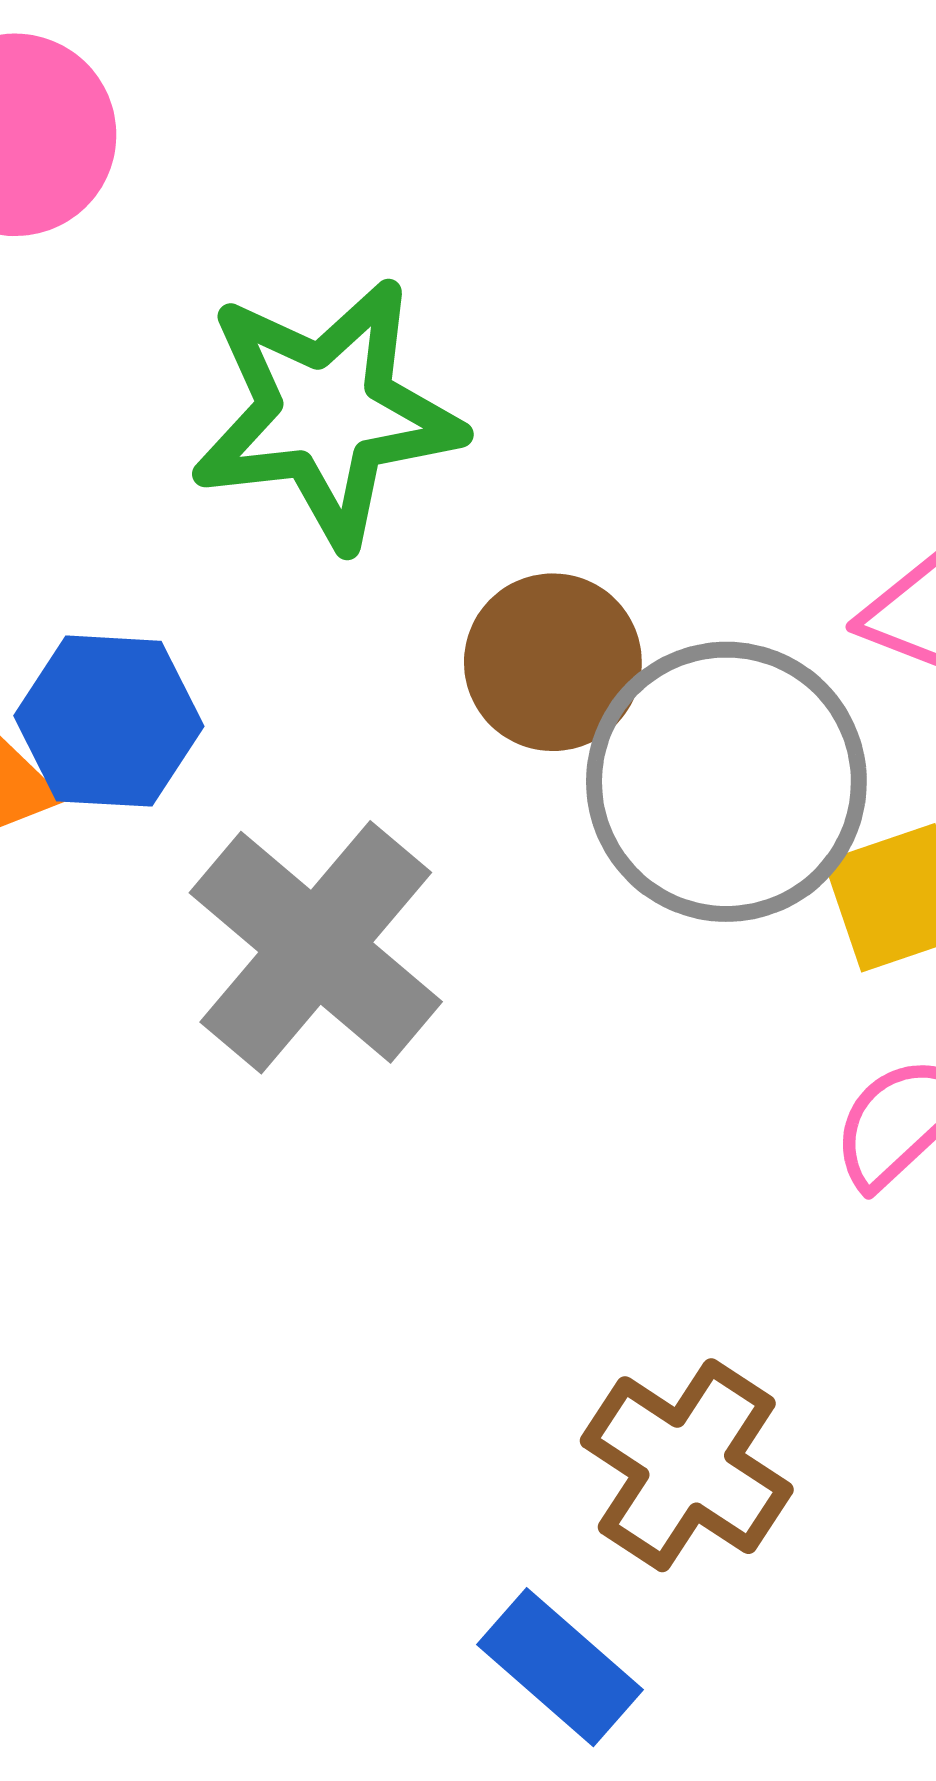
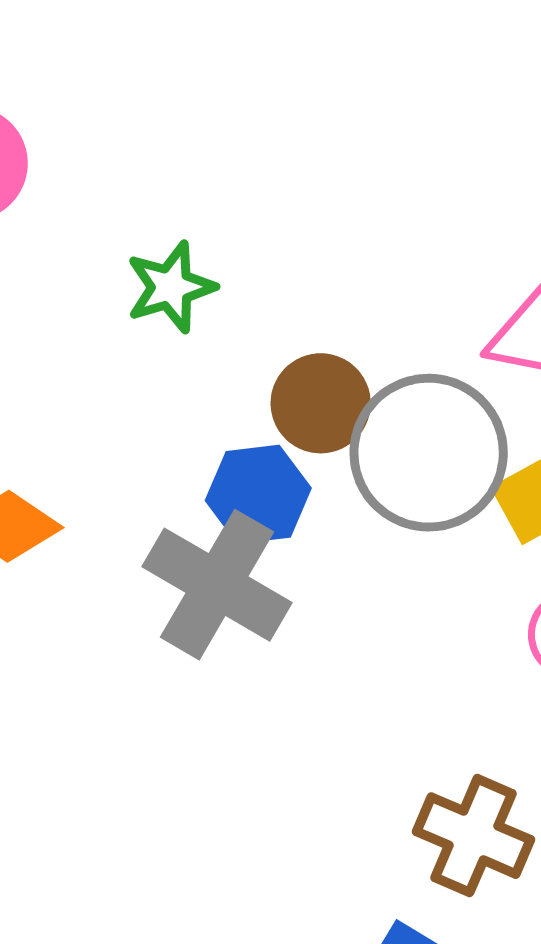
green star: (326, 413) -> (171, 287), size x0.6
blue hexagon: (109, 721) -> (258, 494), moved

